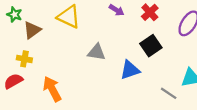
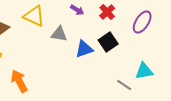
gray triangle: (97, 52) -> (59, 34), moved
blue triangle: (130, 70) -> (84, 49), moved

